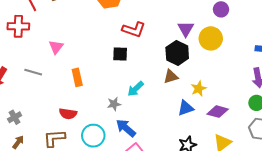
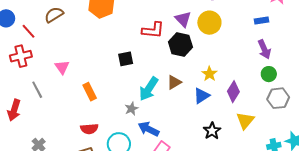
red L-shape: (134, 30) -> (153, 30), moved
gray line: (33, 72) -> (37, 90), moved, turned 60
brown triangle: (171, 76) -> (174, 82), moved
cyan arrow: (136, 89) -> (149, 89), size x1.4
purple diamond: (218, 112) -> (233, 92), turned -60

